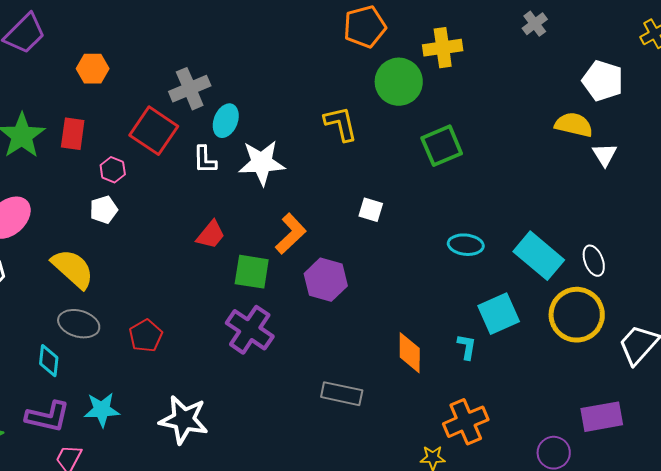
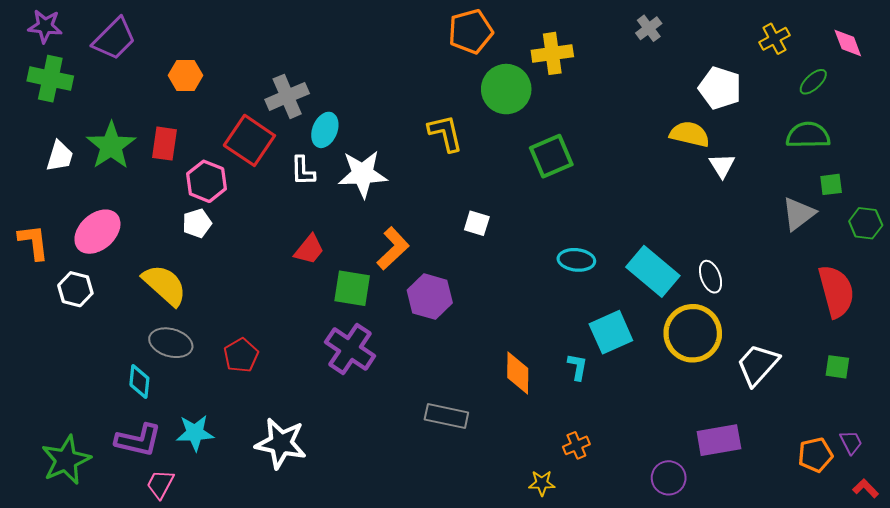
pink hexagon: (113, 170) -> (206, 181), size x1.5
orange cross: (466, 422) -> (576, 445), size x0.6

